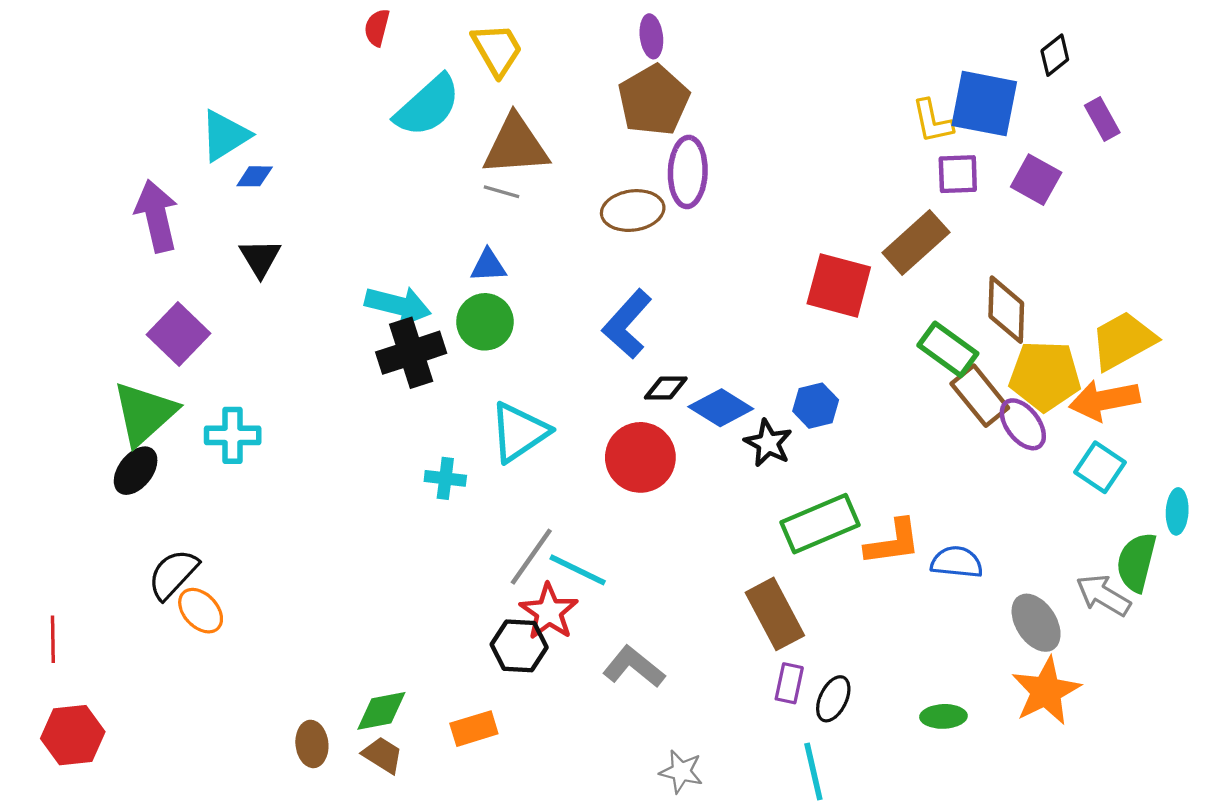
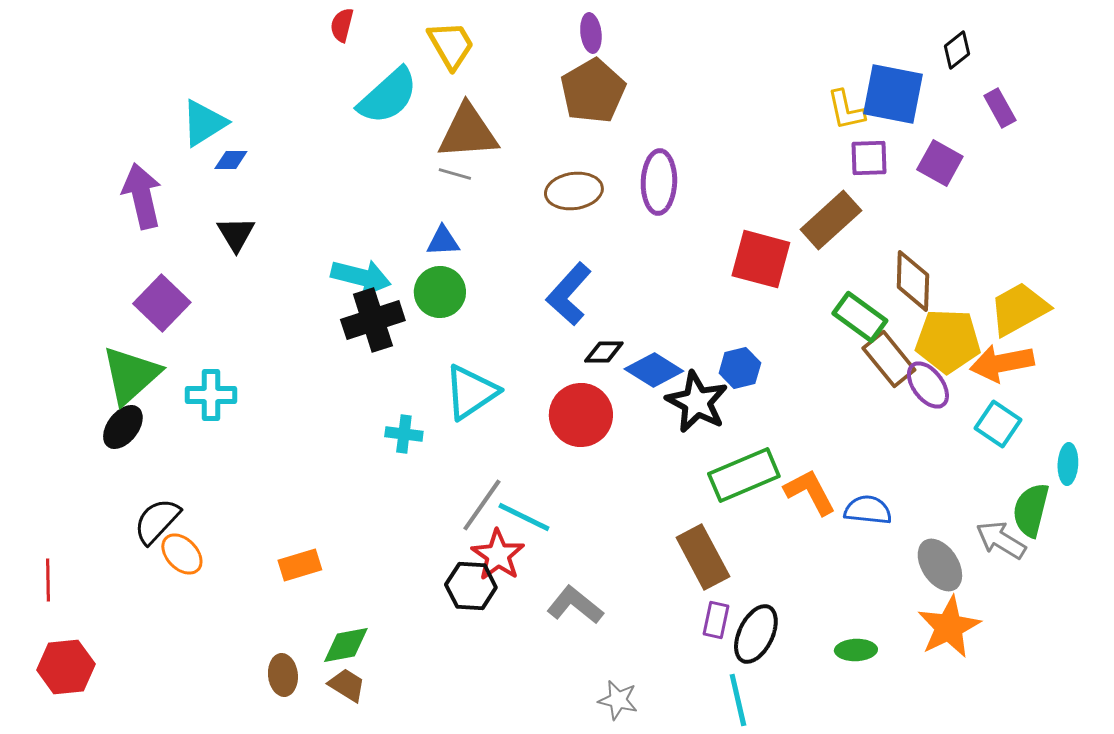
purple ellipse: (688, 172) -> (659, 182), moved
black star: (768, 443) -> (697, 402), size x1.4
orange L-shape: (893, 542) -> (810, 492), turned -110
black ellipse: (833, 699) -> (756, 634), size x1.4
orange rectangle: (474, 729) -> (300, 565), moved

